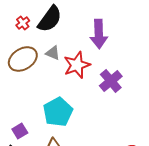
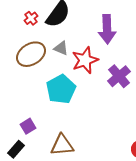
cyan pentagon: (58, 112) -> (61, 89), moved

